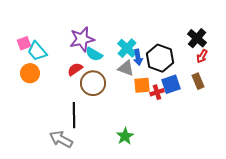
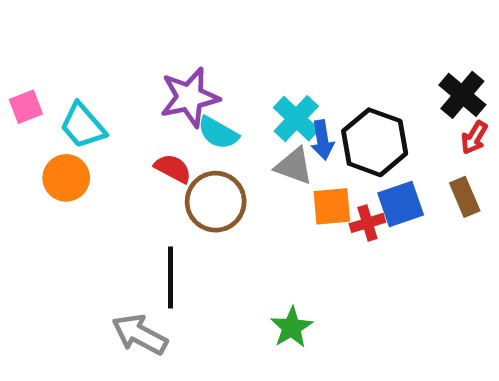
pink square: (24, 43) -> (26, 107), moved
red semicircle: (75, 69) -> (173, 168), turned 63

